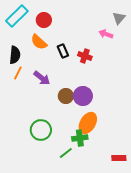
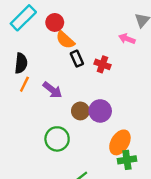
orange semicircle: (39, 42) -> (65, 40), moved
orange ellipse: (88, 123) -> (120, 142), moved
green circle: (41, 130) -> (57, 139), moved
green cross: (80, 138) -> (127, 160), moved

